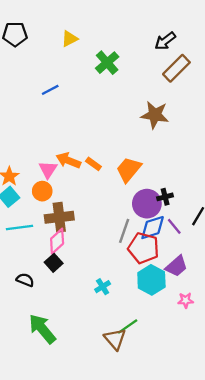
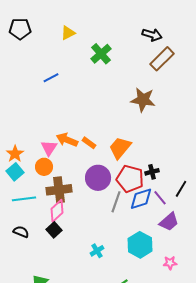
black arrow: (165, 41) -> (152, 35), turned -126
purple circle: (147, 204) -> (98, 178), moved
red pentagon: (143, 248) -> (130, 179), moved
purple trapezoid: (176, 266) -> (169, 222), moved
black semicircle: (25, 280) -> (21, 232), moved

